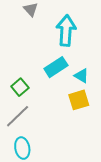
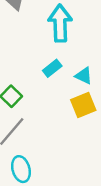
cyan rectangle: (56, 67) -> (52, 68), size x0.7

